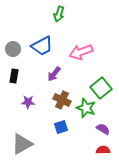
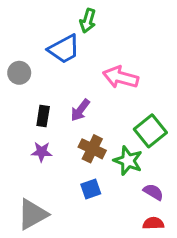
blue trapezoid: (42, 46) -> (64, 49), moved
pink arrow: (81, 52) -> (121, 77), turned 35
black rectangle: (14, 76) -> (43, 116), moved

